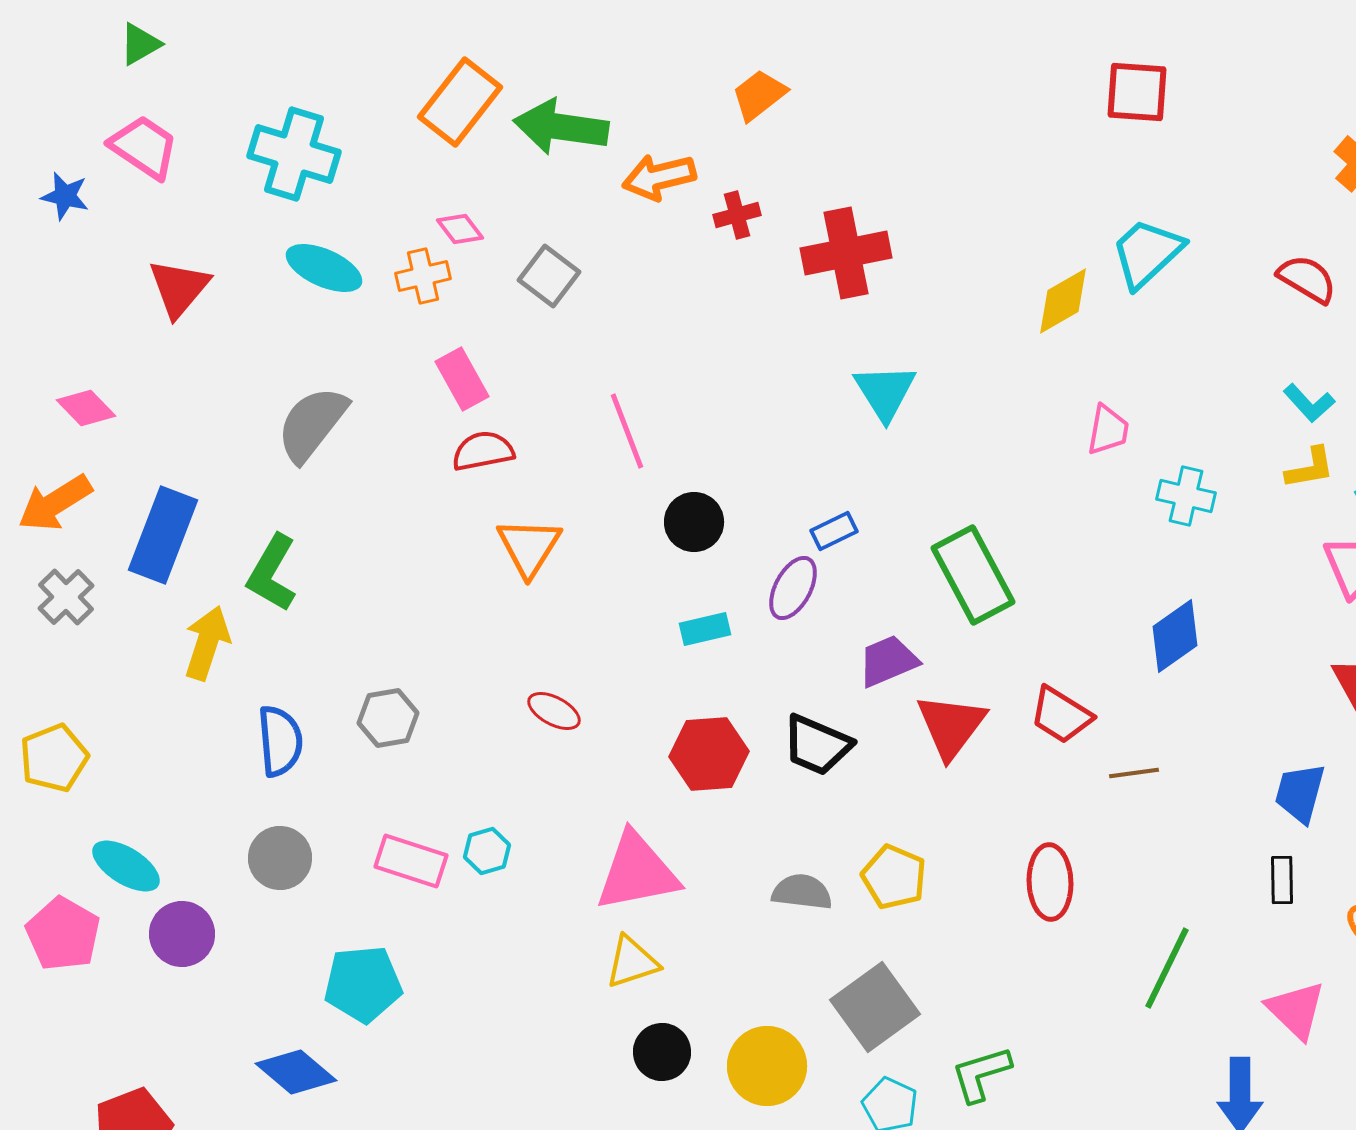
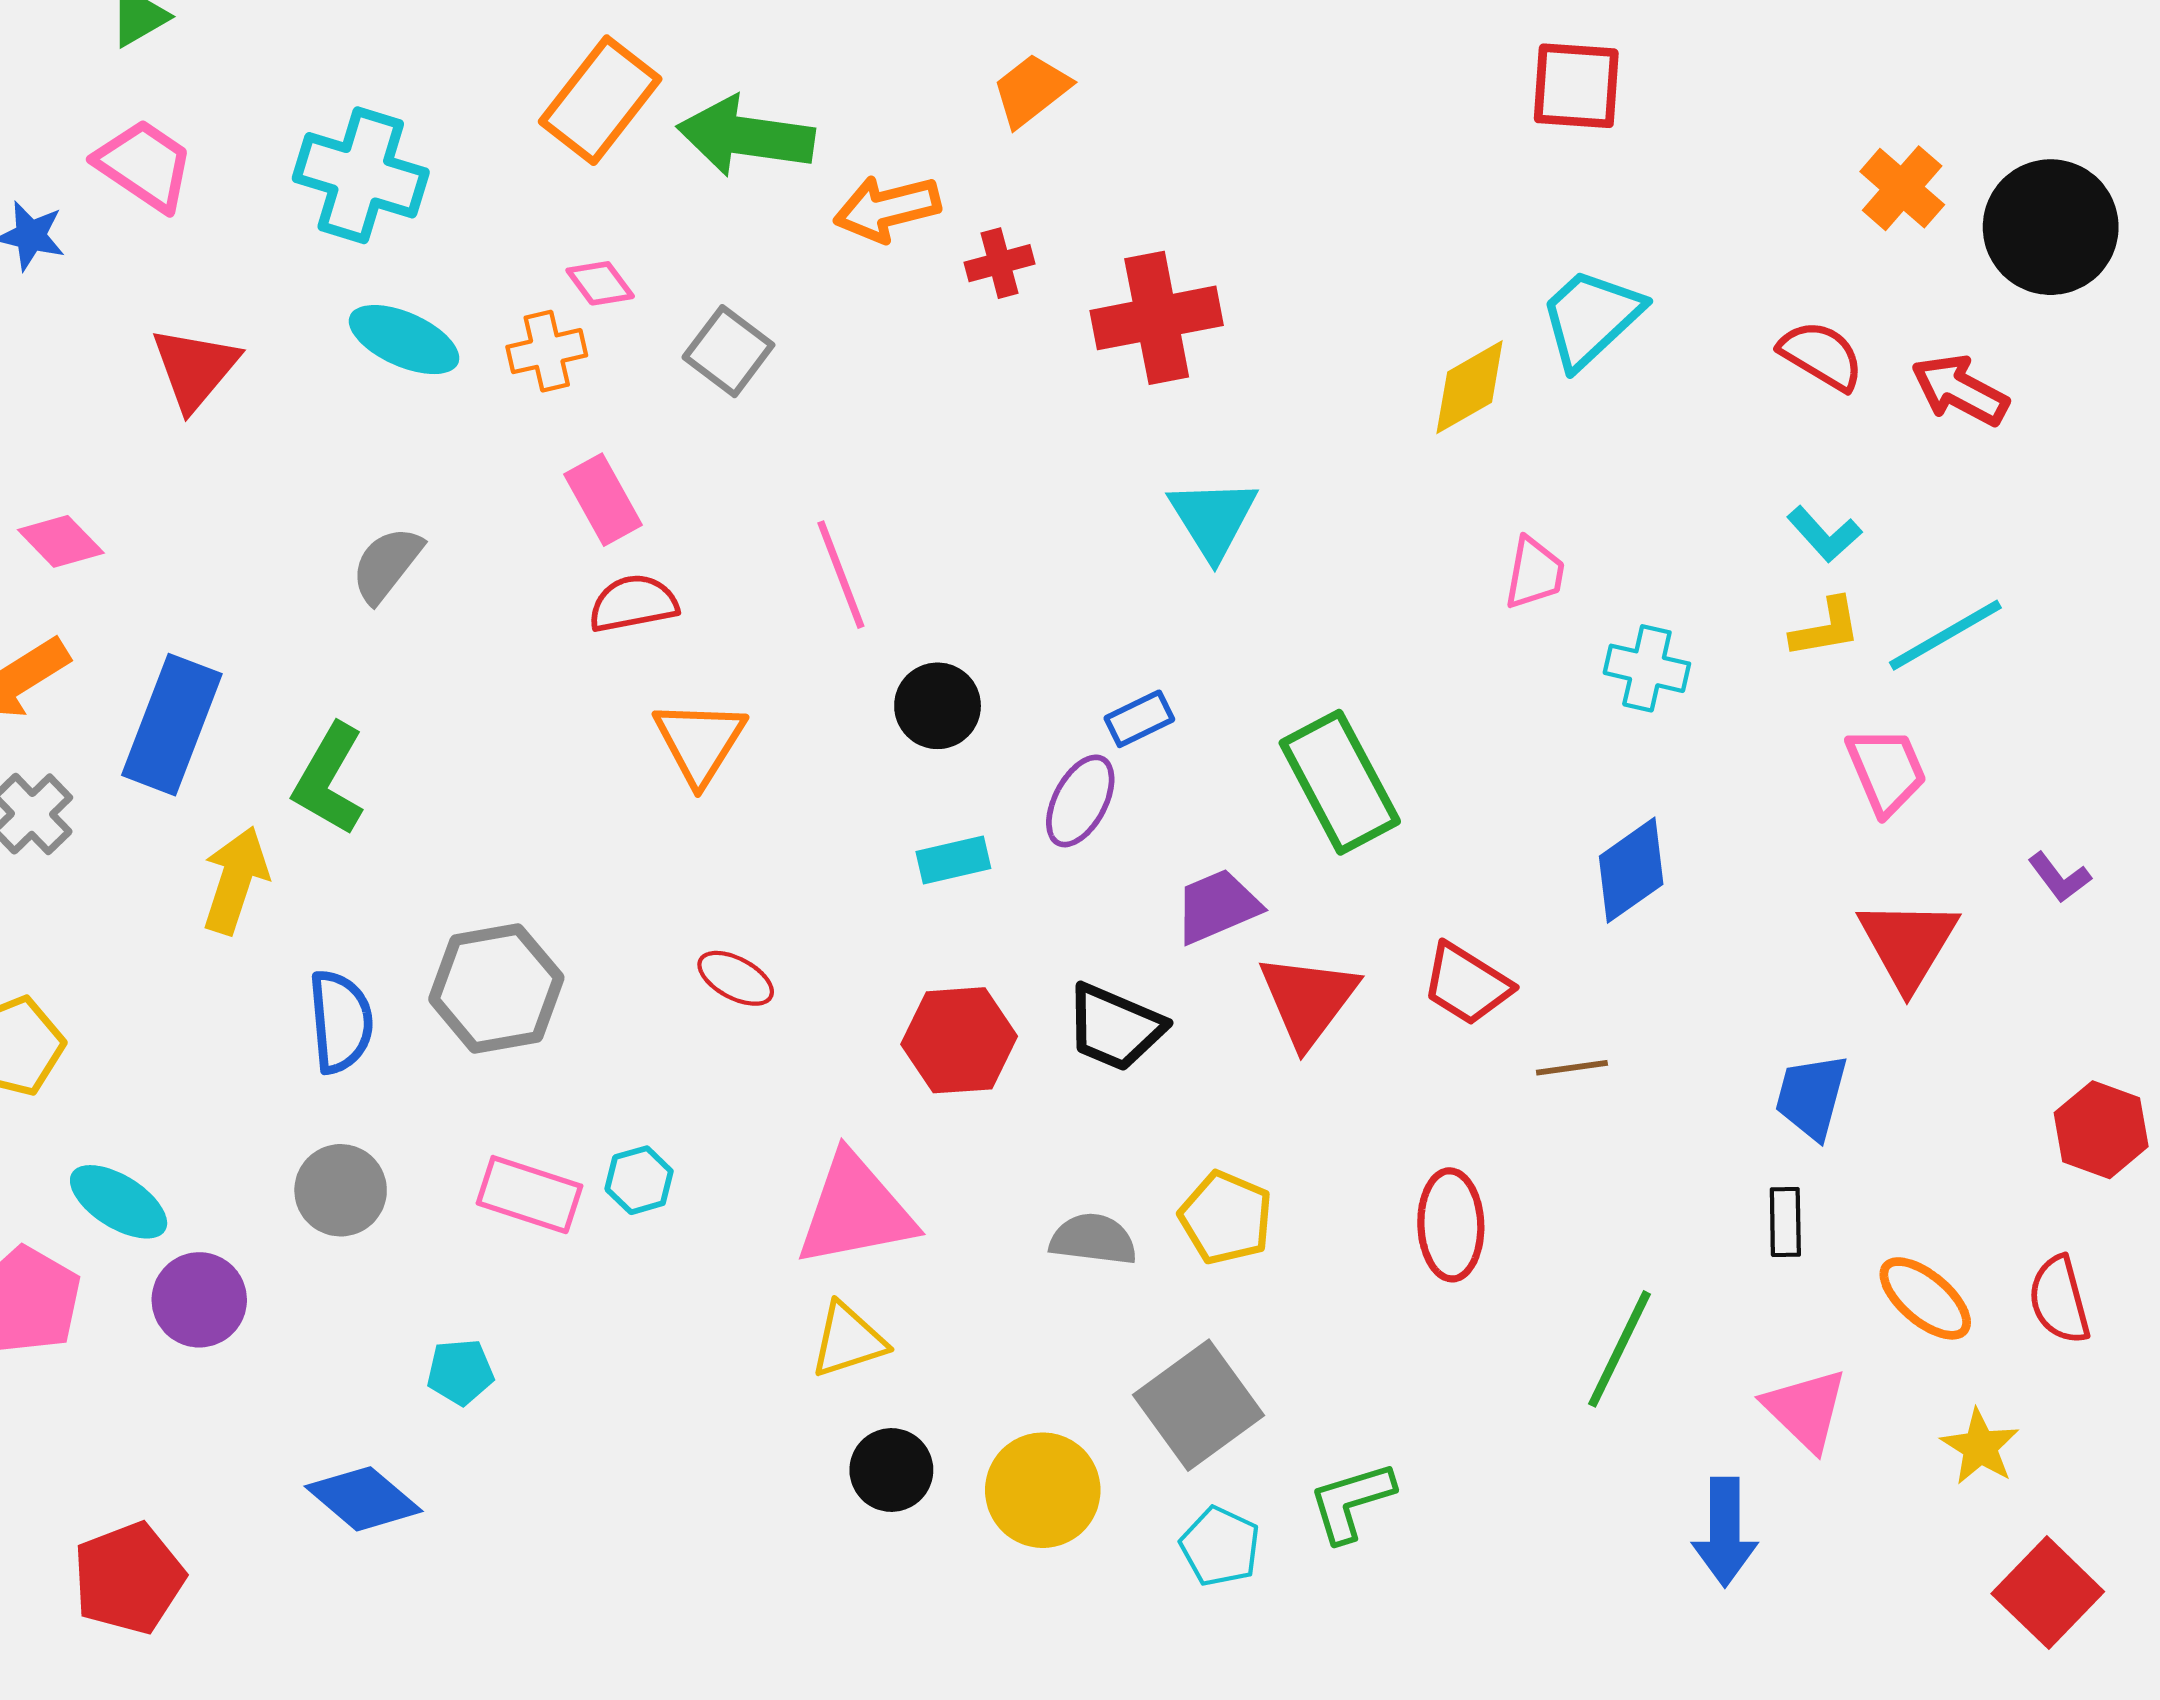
gray semicircle: (312, 424) -> (387, 564), size x0.7
gray hexagon: (388, 718) -> (496, 988), size x1.5
cyan pentagon: (363, 984) -> (460, 1372), size x0.6

